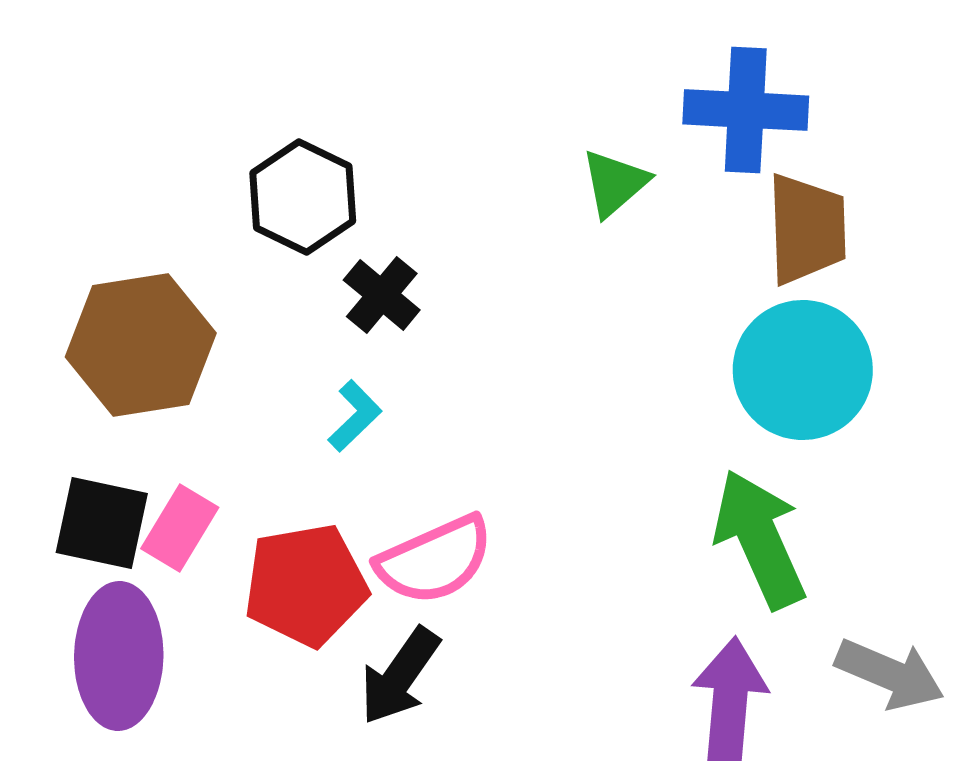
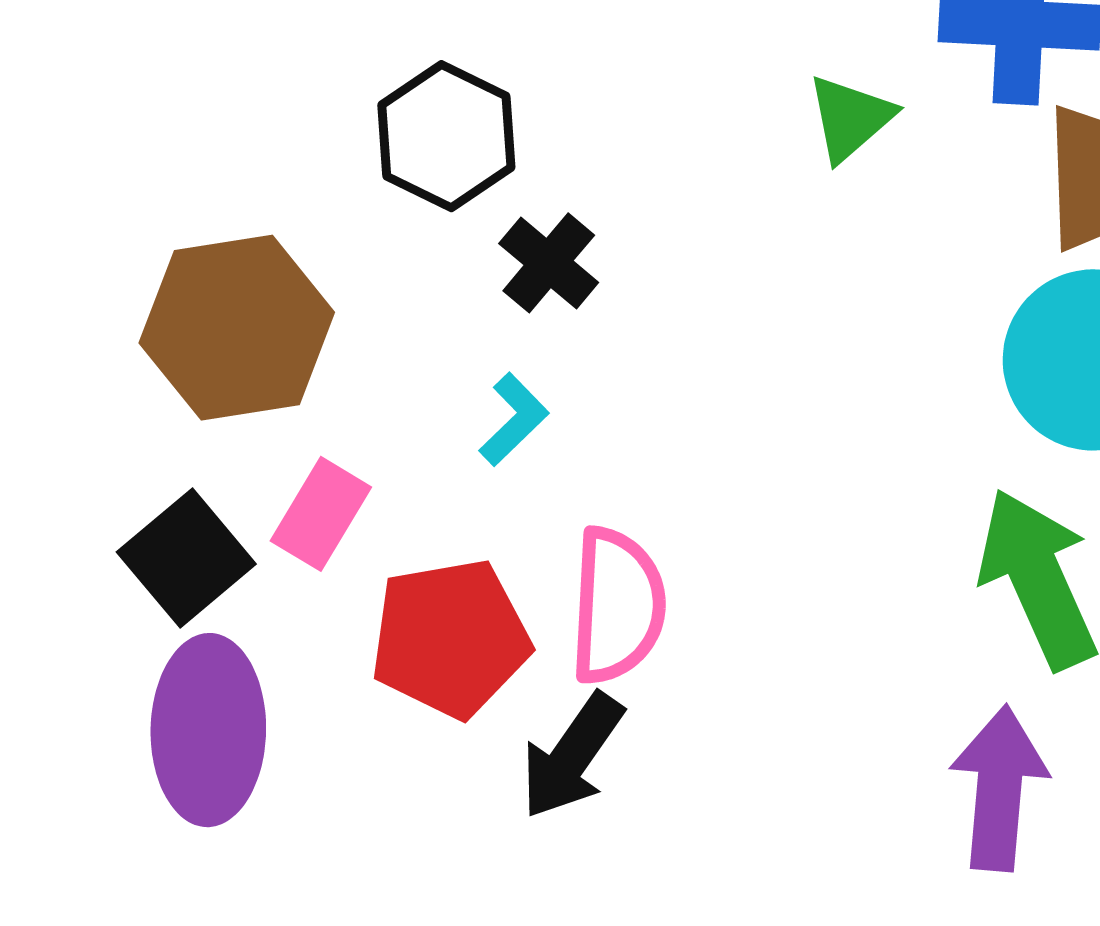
black square: (102, 523) -> (186, 558), turned 38
pink rectangle: (180, 528) -> (321, 514), moved
pink semicircle: (435, 560) -> (617, 606), turned -63

